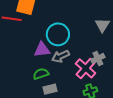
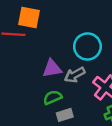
cyan circle: (58, 34) -> (87, 47), moved

